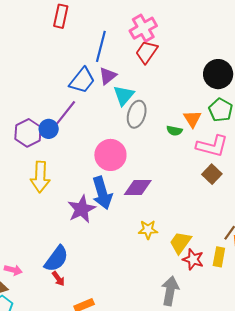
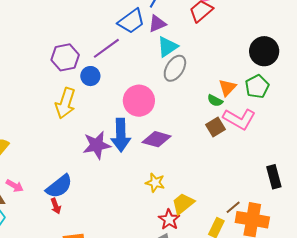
blue circle: (49, 129) -> (90, 76), moved
green semicircle: (174, 131) -> (215, 101), moved
brown square: (212, 174) -> (216, 127), moved
red star: (193, 259) -> (169, 220), moved

